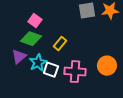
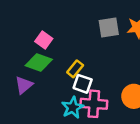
cyan star: (38, 63) -> (73, 108), moved
white square: (51, 70) -> (83, 84), moved

